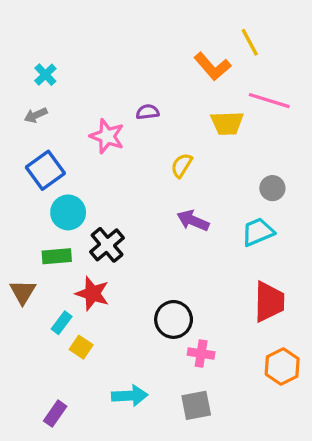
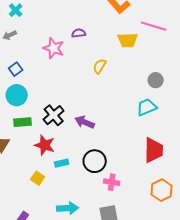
blue square: (45, 170) -> (16, 69), size x0.6
cyan circle: (68, 212) -> (17, 95), moved
purple arrow: (193, 221) -> (85, 122), moved
cyan rectangle: (62, 323) -> (62, 163), moved, turned 40

